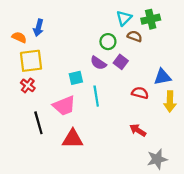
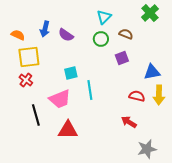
cyan triangle: (124, 18) -> (104, 17), moved
green cross: (151, 19) -> (150, 13), moved, turned -30
blue arrow: (38, 28) -> (45, 29), moved
purple square: (121, 62) -> (122, 58), moved, turned 32
purple semicircle: (98, 63) -> (66, 35), moved
red semicircle: (140, 93) -> (137, 96), moved

